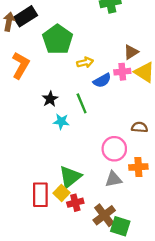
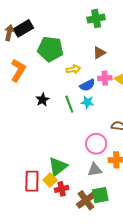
green pentagon: (58, 39) -> (50, 49), turned -30
brown triangle: (131, 52) -> (99, 53), moved
cyan star: (61, 122) -> (87, 102), moved
green square: (120, 226) -> (100, 195), moved, turned -30

